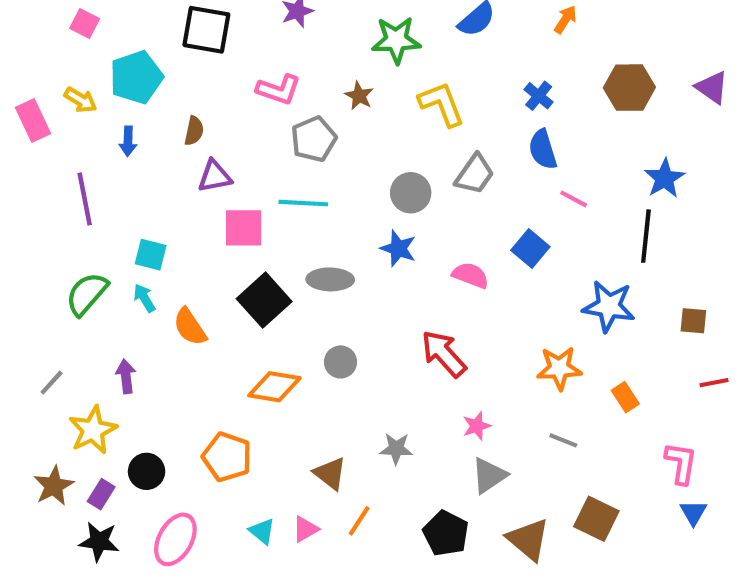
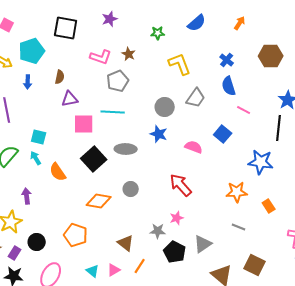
green star: (396, 40) -> (158, 33), size x0.6
brown star: (359, 96) -> (129, 54), moved
pink star: (477, 426) -> (177, 218), moved
black pentagon: (446, 533) -> (175, 252), moved

